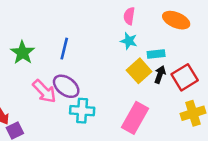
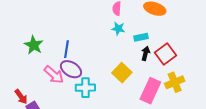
blue line: (64, 49) -> (67, 49), moved
yellow square: (139, 71) -> (122, 73), moved
pink rectangle: (135, 118) -> (150, 91), moved

